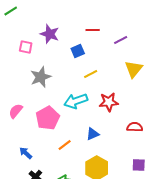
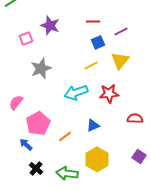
pink square: (26, 47) -> (26, 38), turned -32
blue square: (78, 51) -> (98, 42), moved
yellow triangle: (134, 69) -> (120, 60), moved
pink pentagon: (48, 118) -> (38, 123), moved
purple square: (139, 165) -> (139, 156), turned 32

